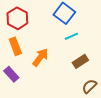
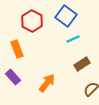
red hexagon: (17, 18) -> (32, 21), moved
orange arrow: (40, 57) -> (47, 83), moved

